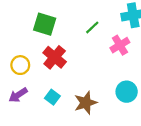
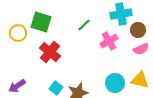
yellow circle: (20, 65) -> (18, 33), moved
cyan square: (52, 97) -> (56, 88), moved

